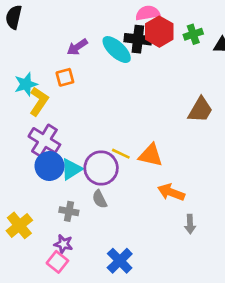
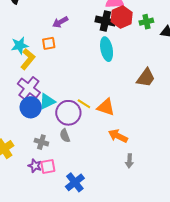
cyan ellipse: (117, 50) -> (107, 49), moved, turned 30
cyan triangle: (71, 169) -> (47, 101), moved
pink square: (57, 262) -> (48, 167), moved, turned 35

